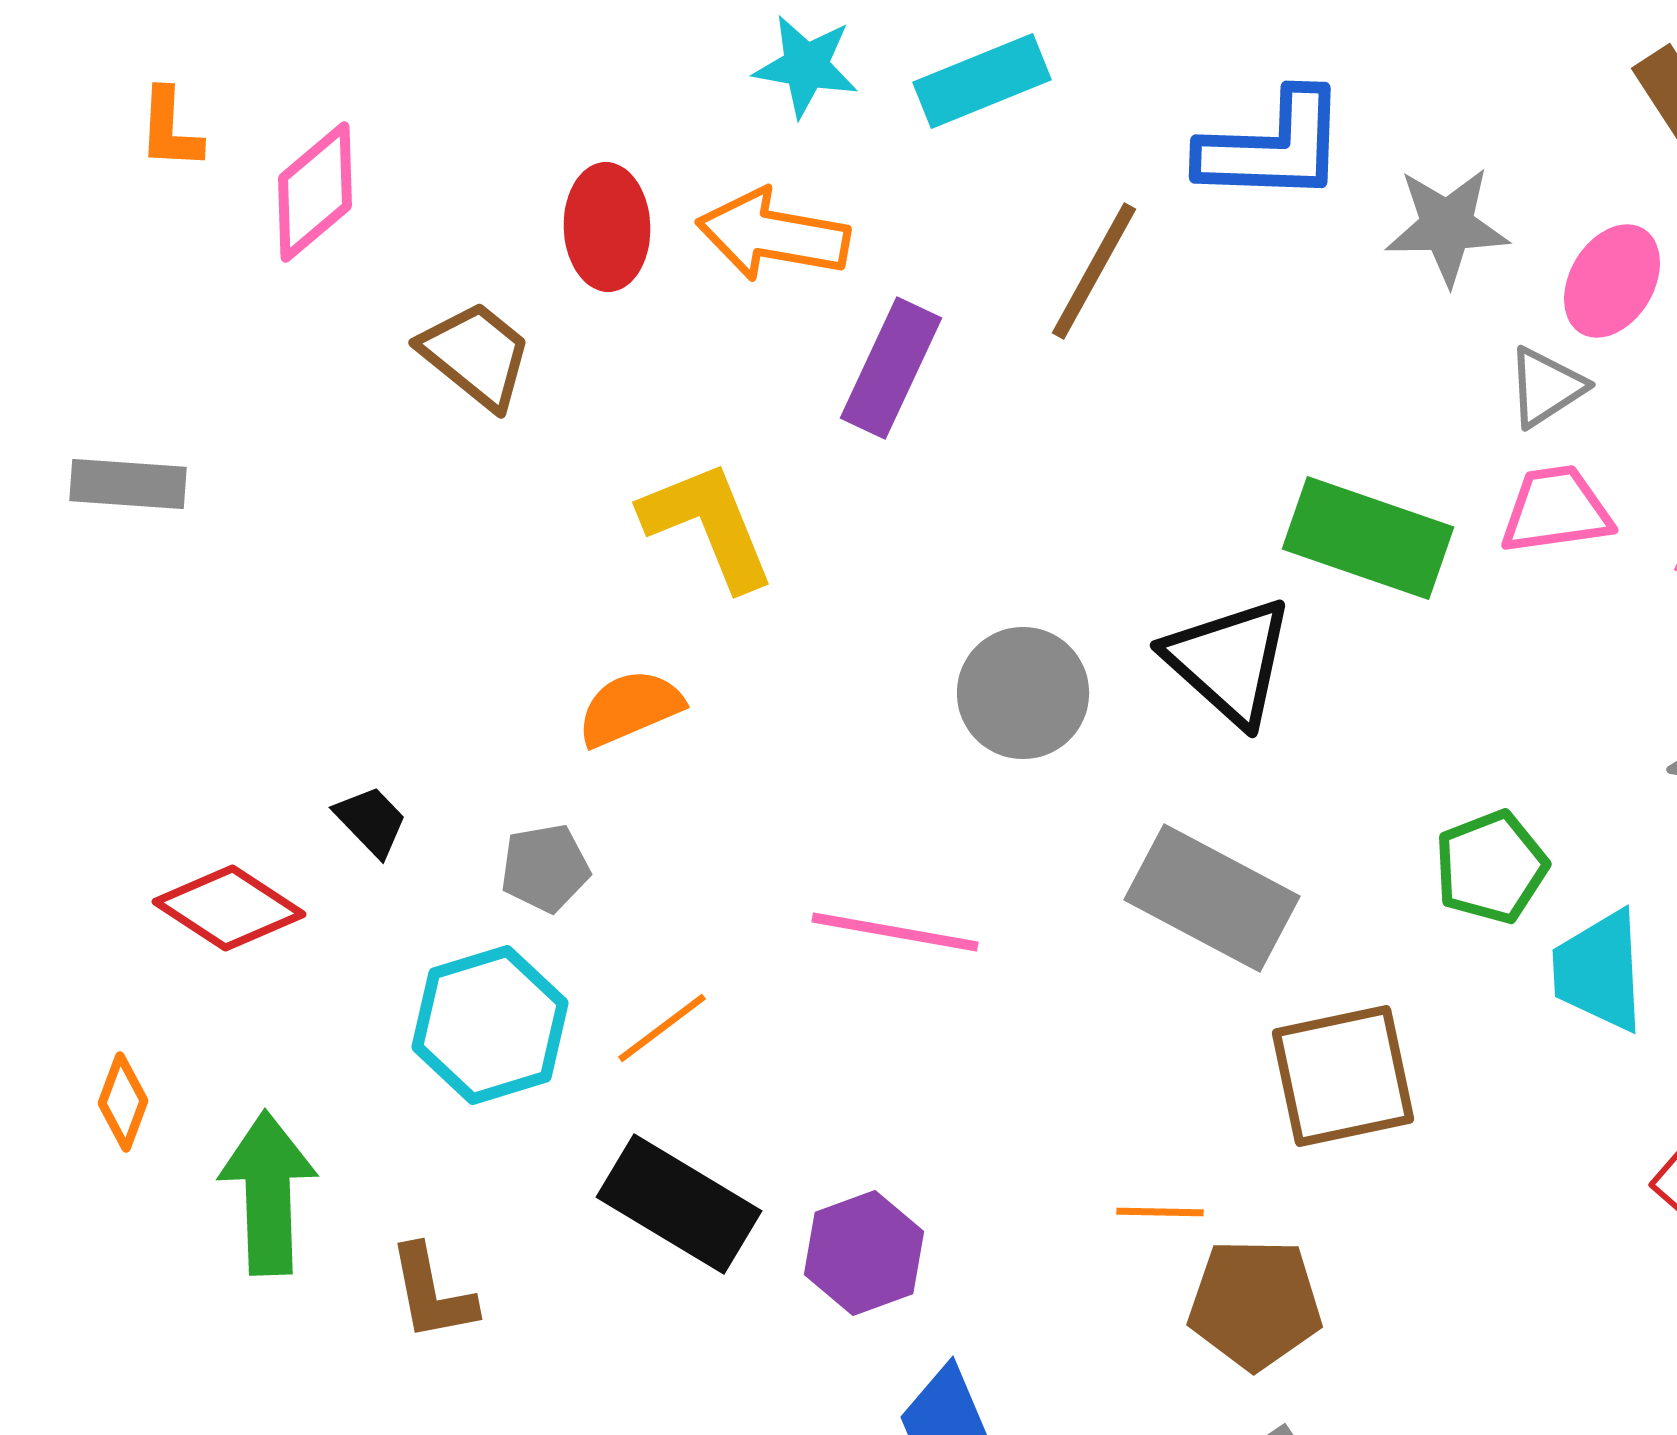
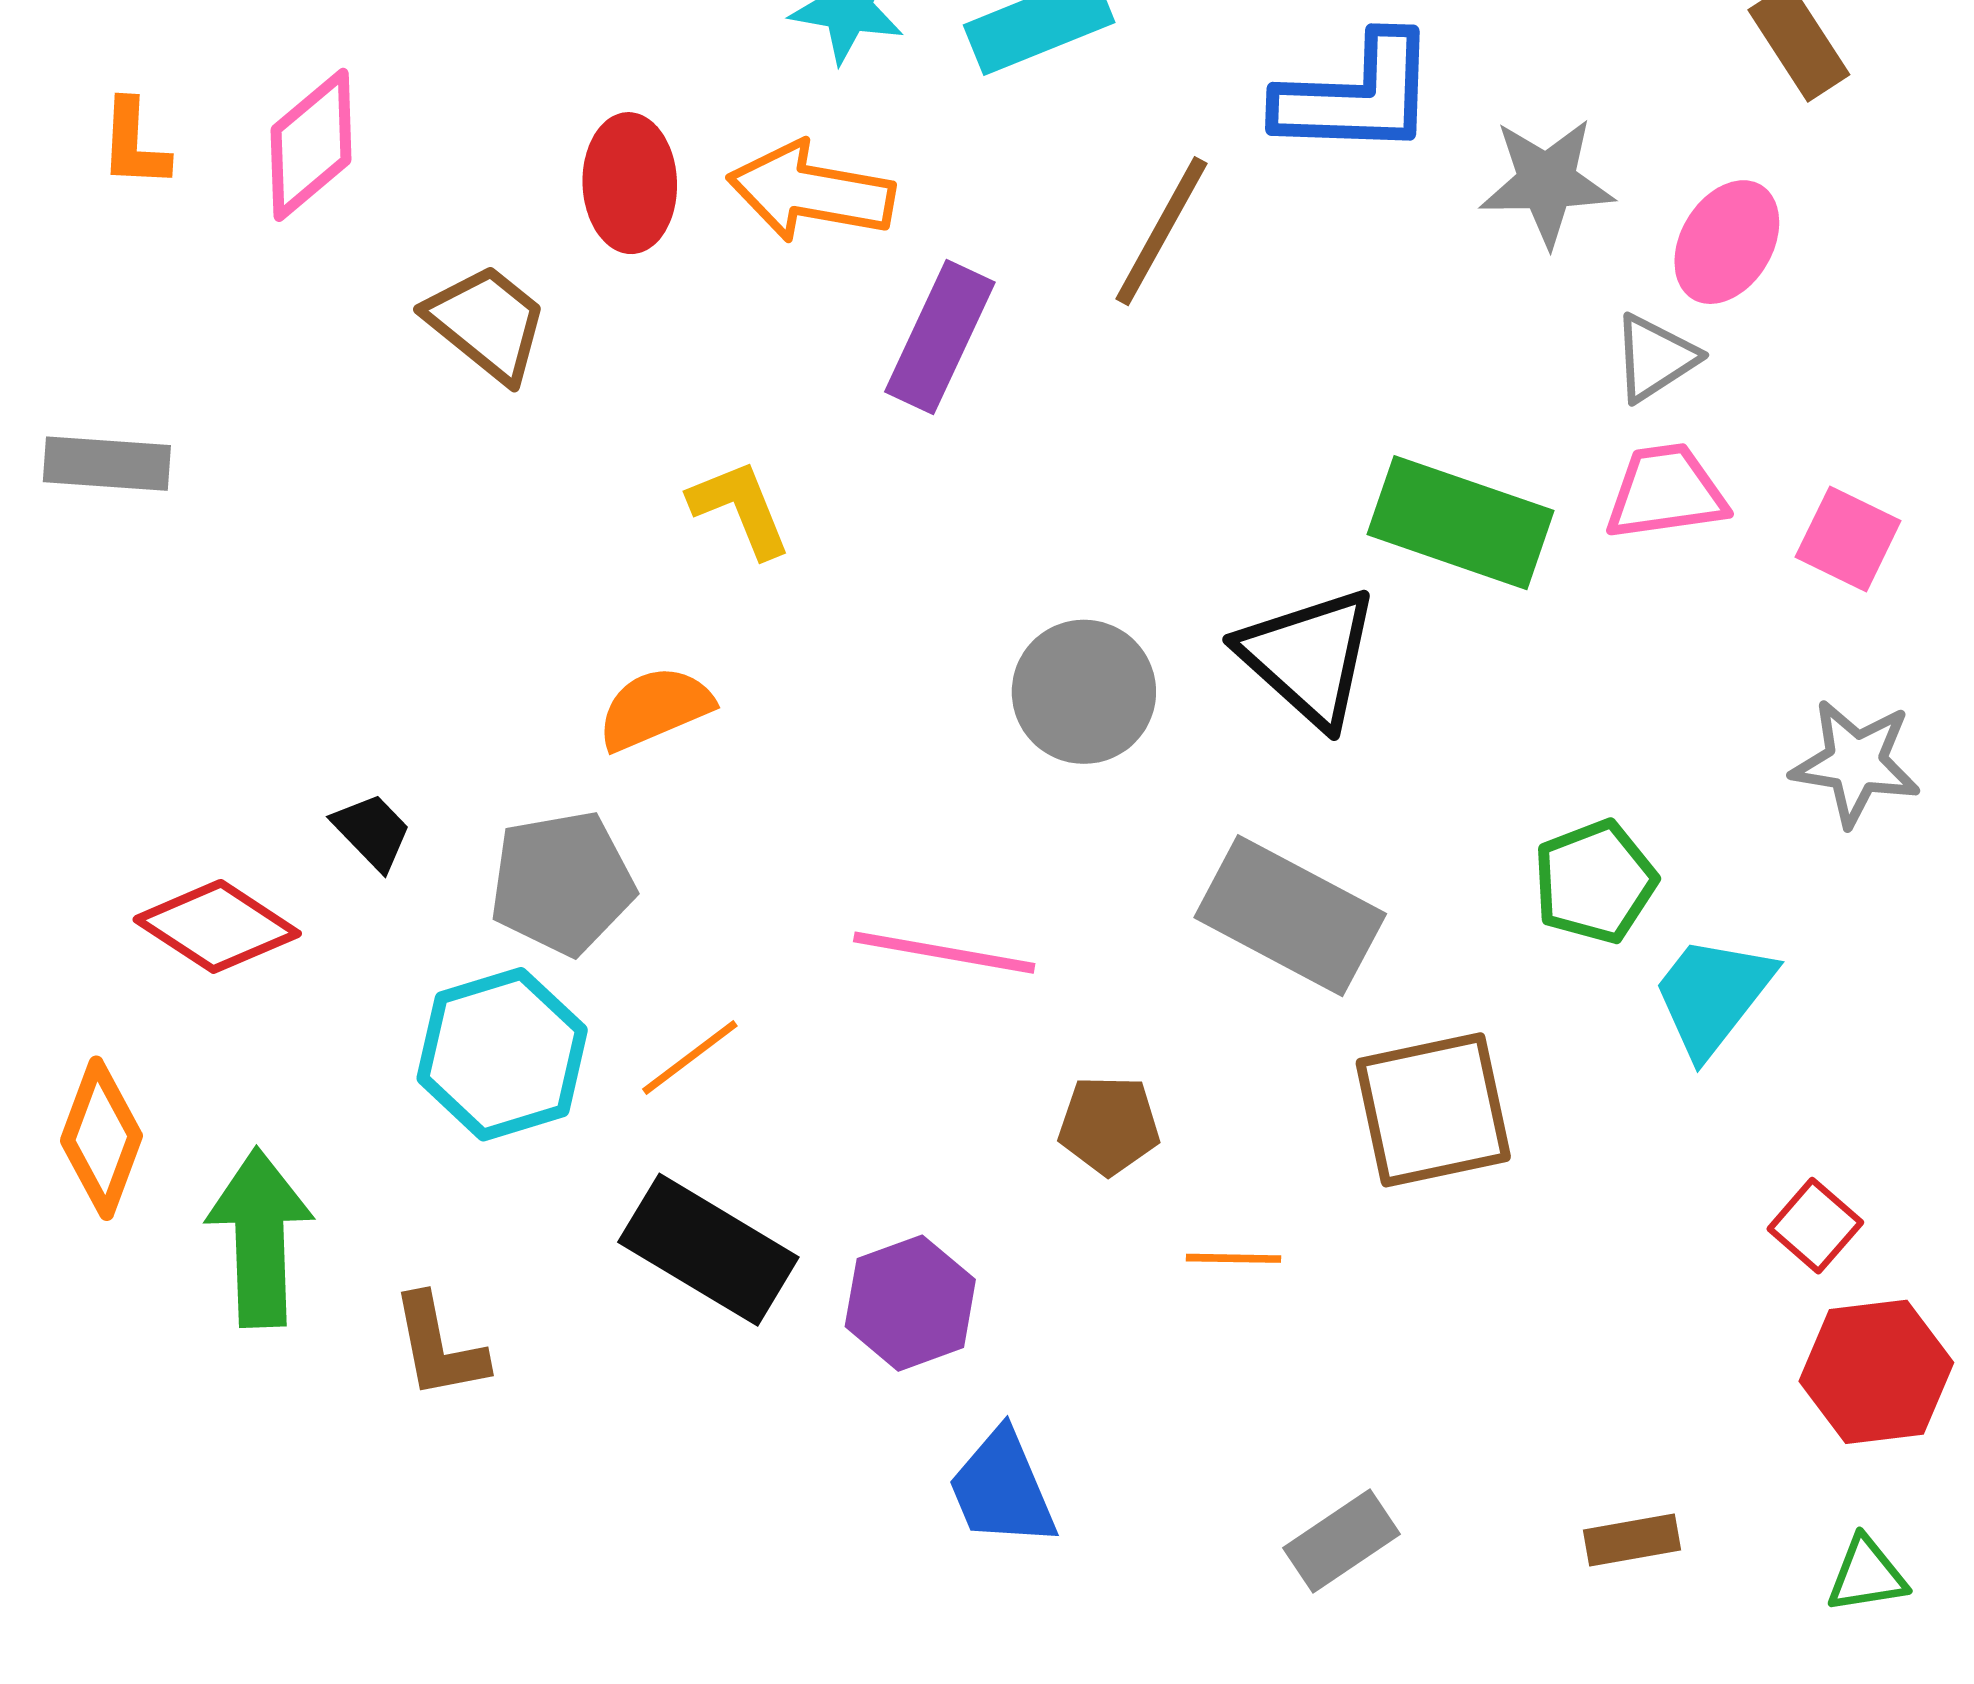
orange L-shape: (170, 129) -> (134, 144), moved
yellow L-shape: (708, 525) -> (740, 508), size x0.7
gray pentagon: (545, 868) -> (562, 883), size x1.5
cyan trapezoid: (1599, 971) -> (1713, 995), turned 41
orange diamond: (123, 1102) -> (101, 1138), size x1.5
brown pentagon: (1255, 1304) -> (1109, 1125), moved, size x0.7

